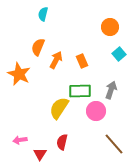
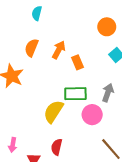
orange arrow: (56, 60) -> (59, 50), moved
pink arrow: (20, 140) -> (13, 145), turned -72

